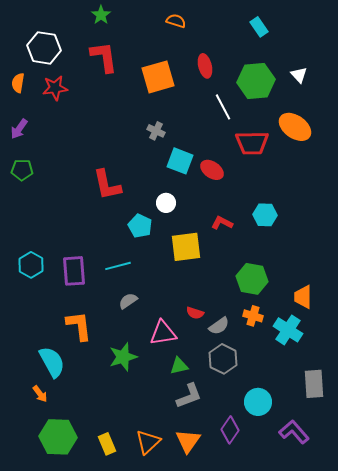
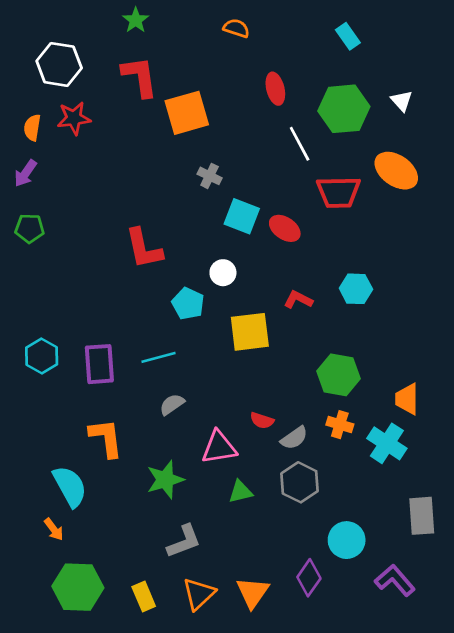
orange square: (158, 77) -> (187, 113), moved
orange semicircle: (18, 83) -> (32, 128), moved
gray L-shape: (189, 396) -> (184, 541), moved

